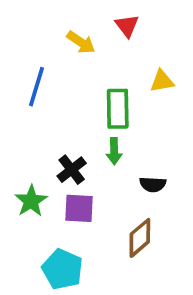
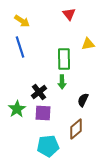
yellow arrow: (81, 42) -> (22, 21), moved
blue line: (37, 87) -> (20, 47), turned -35
black semicircle: (153, 184) -> (83, 100), turned 112
cyan pentagon: (62, 269) -> (48, 146), moved, turned -30

